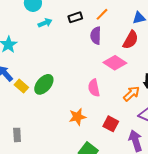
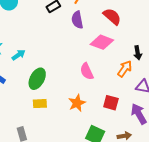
cyan arrow: (45, 23) -> (19, 55), moved
red semicircle: (131, 40) -> (112, 16), turned -66
yellow rectangle: (21, 86) -> (40, 104), moved, turned -32

